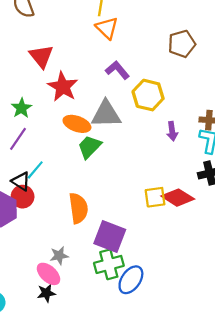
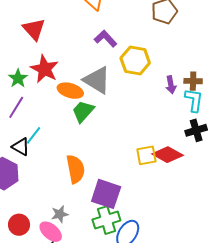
red star: (63, 87) -> (45, 69), moved
gray triangle: (106, 114) -> (97, 80), turned 36
purple arrow: (172, 131) -> (171, 85), moved
red circle: (23, 197) -> (19, 225), moved

